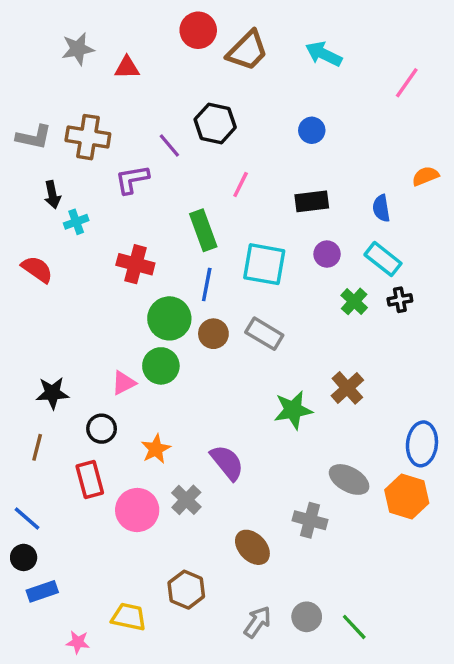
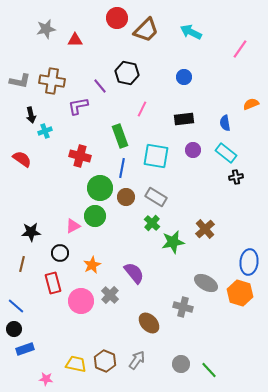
green cross: (354, 301) -> (152, 223), moved
brown hexagon: (186, 590) -> (105, 361), moved
gray arrow: (258, 622) -> (137, 360), moved

